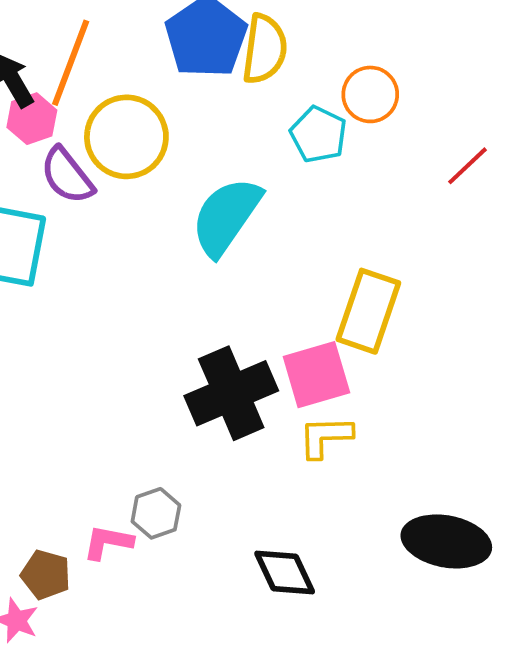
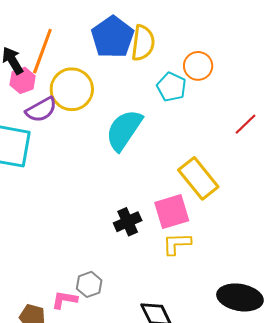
red line: (468, 166) -> (245, 124), moved
purple semicircle: (67, 176) -> (41, 110), turned -80
yellow rectangle: (368, 311) -> (198, 178), turned -57
black cross: (231, 393) -> (128, 222), size x0.6

